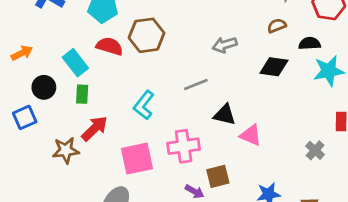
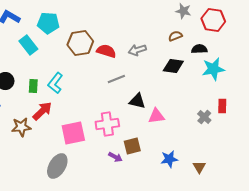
red semicircle: (110, 46) -> (106, 51), moved
cyan rectangle: (75, 63) -> (28, 45), moved
cyan L-shape: (144, 105) -> (55, 83), moved
pink triangle: (251, 135) -> (156, 116), turned -30
gray cross: (315, 150) -> (204, 117), moved

